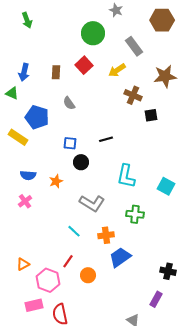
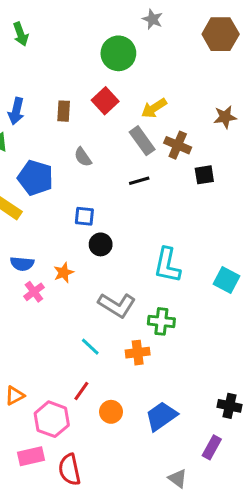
gray rectangle: (134, 46) -> (142, 141), moved
brown star: (165, 76) -> (225, 117), size x0.7
black line: (106, 139) -> (139, 181), moved
pink cross: (25, 201) -> (34, 292), moved
green cross: (135, 214) -> (161, 321), moved
blue trapezoid: (120, 257) -> (161, 416), moved

